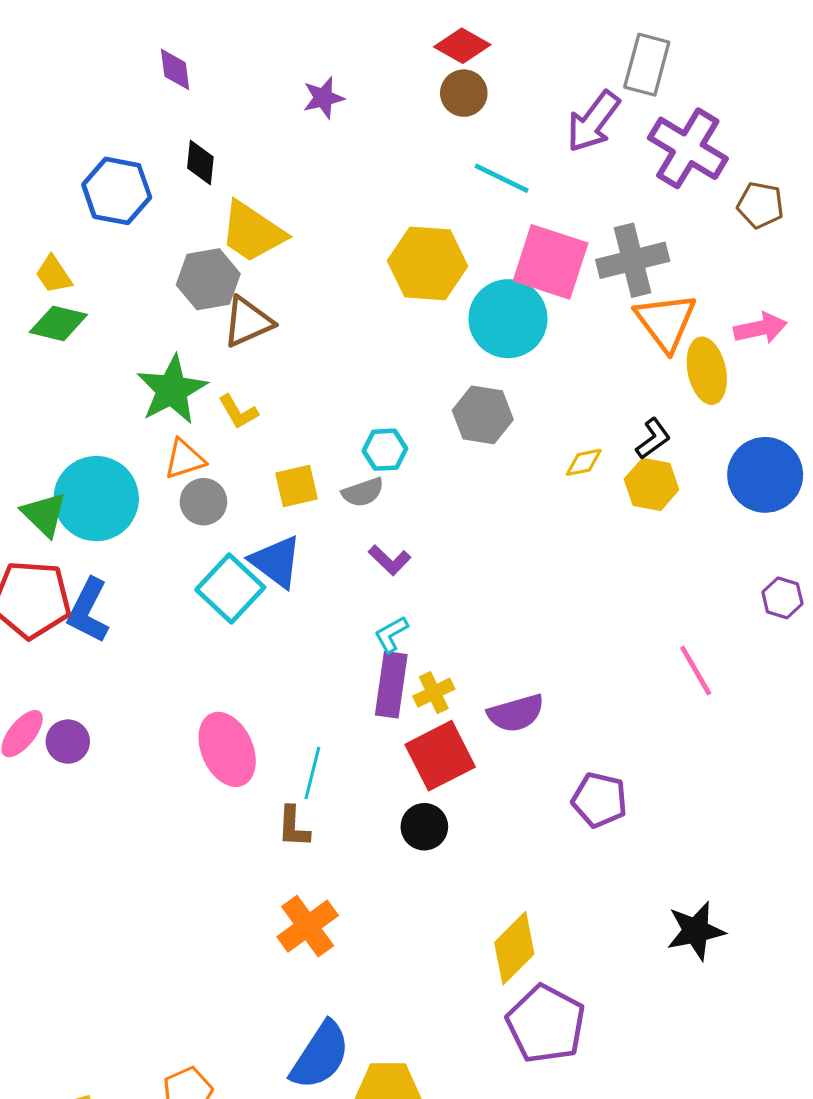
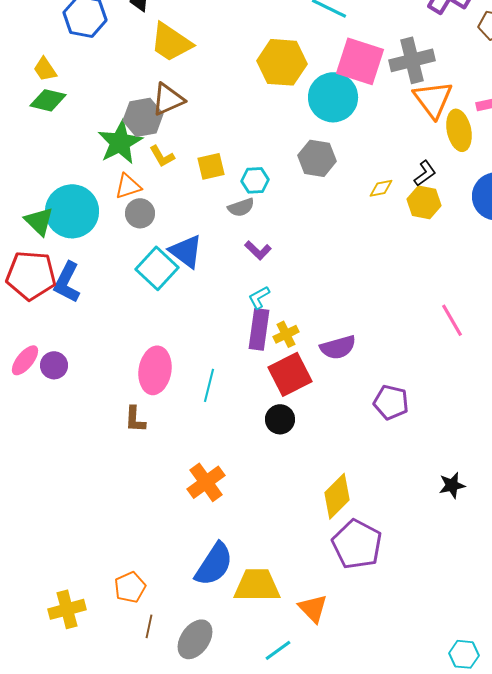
gray hexagon: (208, 279) -> (143, 117), moved
yellow square: (297, 486) -> (211, 166), moved
pink ellipse: (227, 749) -> (155, 370), turned 33
brown L-shape: (293, 827) -> (135, 419), moved
black star: (696, 931) -> (452, 485), size x0.7

